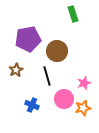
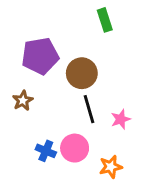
black line: (47, 76) -> (89, 109), moved
pink circle: (64, 99) -> (75, 148), moved
orange star: (83, 108) -> (111, 167), moved

